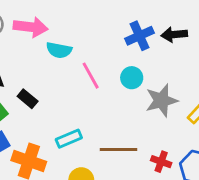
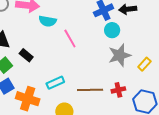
cyan circle: (132, 78) -> (112, 30), moved
red cross: (161, 162) -> (118, 90), moved, turned -32

